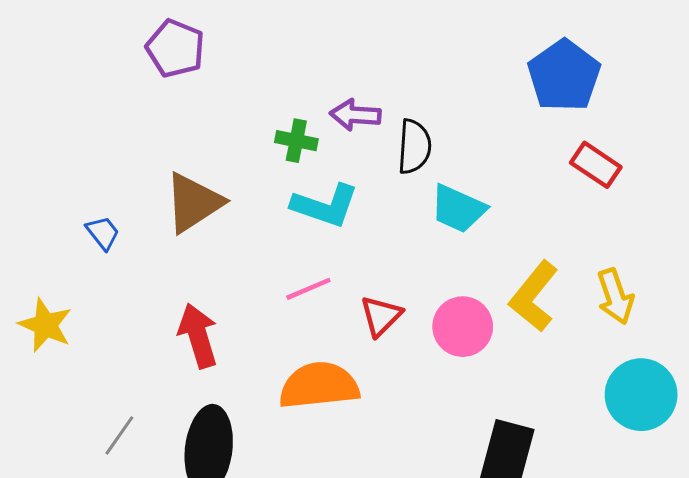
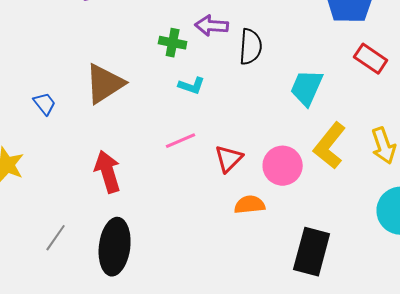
cyan L-shape: (325, 206) -> (192, 86), size x0.6
cyan trapezoid: (458, 209) -> (307, 88), moved, turned 90
orange semicircle: (319, 386) -> (250, 205), moved, size x0.6

